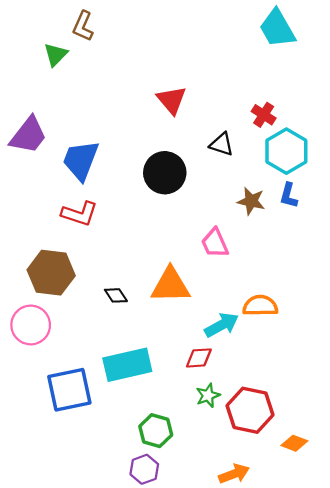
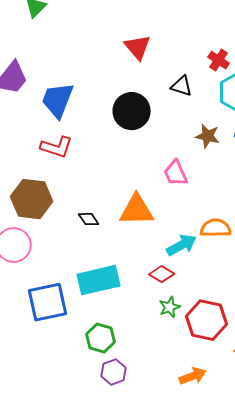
red diamond: (199, 358) -> (162, 274), turned 35
green hexagon: (156, 431) -> (101, 338), moved

